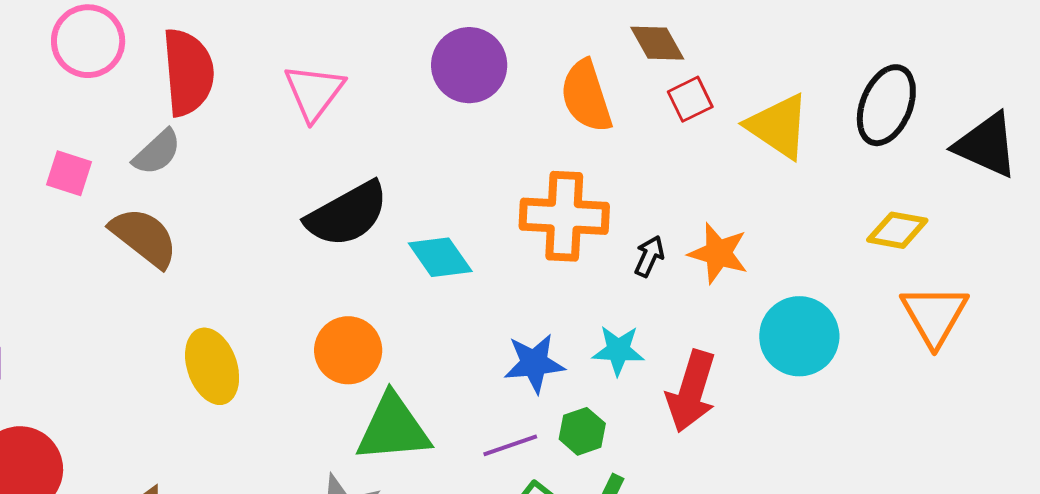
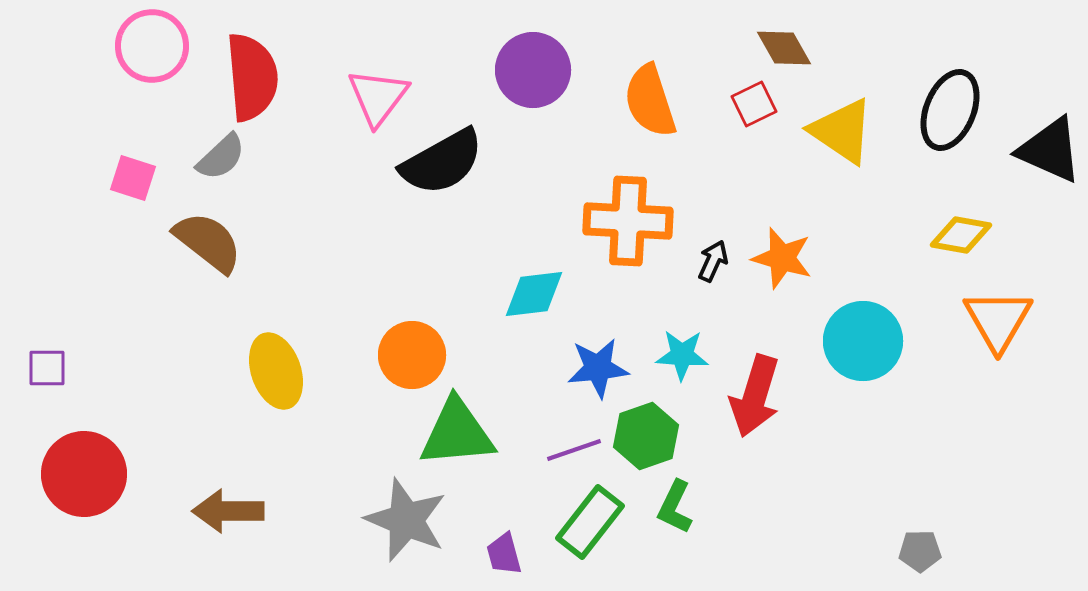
brown diamond: (657, 43) -> (784, 48), moved
black semicircle: (347, 214) -> (442, 162), moved
cyan diamond: (440, 257) -> (534, 294), moved, turned -62
green hexagon: (582, 431) -> (646, 436), size x1.4

